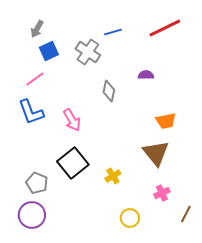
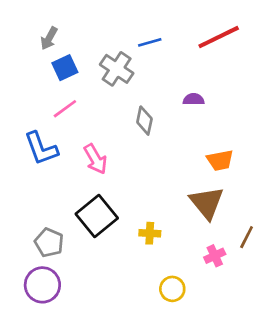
pink line: (35, 79) -> (65, 109), moved
yellow cross: (113, 176) -> (150, 233), turned 35
brown line: (186, 214) -> (247, 237), moved

